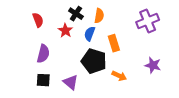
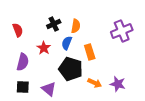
black cross: (76, 14) -> (54, 24), turned 32
red star: (65, 30) -> (44, 48), moved
purple star: (153, 65) -> (118, 84), moved

